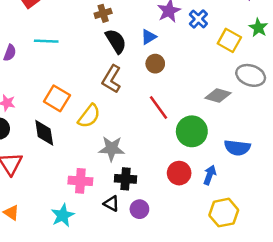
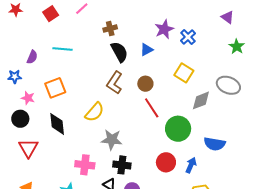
yellow square: (229, 40) -> (184, 73), moved
brown circle: (155, 64) -> (145, 84), moved
gray diamond: (218, 95) -> (201, 100), turned -40
orange square: (57, 98) -> (55, 88), moved, turned 35

